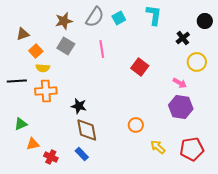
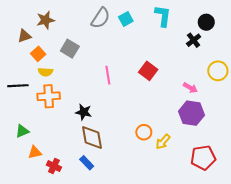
brown star: (64, 21) -> (45, 20), moved
black circle: (205, 21) -> (206, 22), moved
pink line: (102, 49) -> (108, 75), moved
yellow circle: (197, 62) -> (218, 71), moved
yellow arrow: (158, 147) -> (163, 142), moved, turned -91

